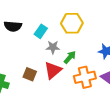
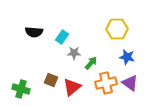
yellow hexagon: (72, 23) -> (117, 29), moved
red triangle: (53, 70) -> (72, 87), moved

